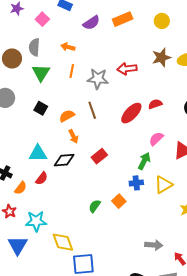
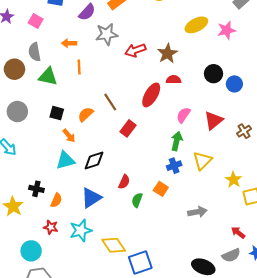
brown star: (161, 57) -> (167, 53), moved
green triangle: (41, 73) -> (48, 76), turned -36
gray star: (98, 79) -> (107, 34), moved
red semicircle: (155, 104) -> (174, 80), turned 32
orange arrow: (73, 136) -> (69, 136), moved
red rectangle: (99, 156) -> (128, 128), moved
red semicircle: (42, 178) -> (124, 182), moved
blue triangle: (18, 245) -> (91, 198), moved, turned 40
gray arrow: (154, 245) -> (197, 212), moved

